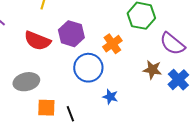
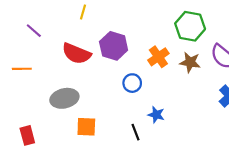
blue circle: (88, 68) -> (132, 83), size x0.6
brown star: (152, 70) -> (190, 62), moved
black line: (70, 114) -> (135, 132), moved

